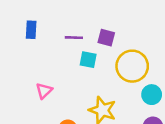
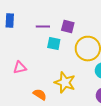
pink triangle: (44, 91) -> (20, 68), turned 32

